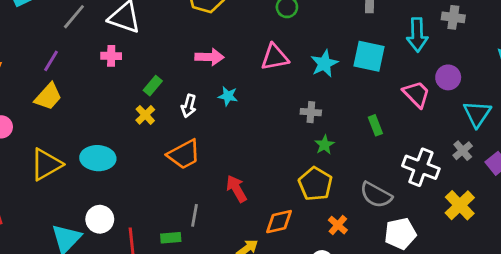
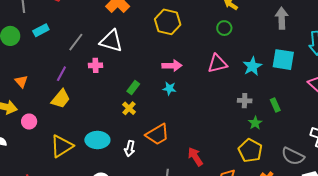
pink cross: (111, 56) -> (96, 65), moved
cyan star: (228, 96) -> (169, 88), moved
white arrow: (189, 106) -> (130, 149), moved
green rectangle: (375, 125) -> (275, 105), moved

